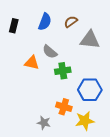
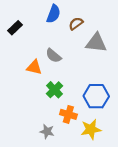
blue semicircle: (45, 22) -> (53, 14), moved
black rectangle: (14, 26) -> (15, 28), turned 32
green cross: (63, 71) -> (55, 90), moved, turned -35

